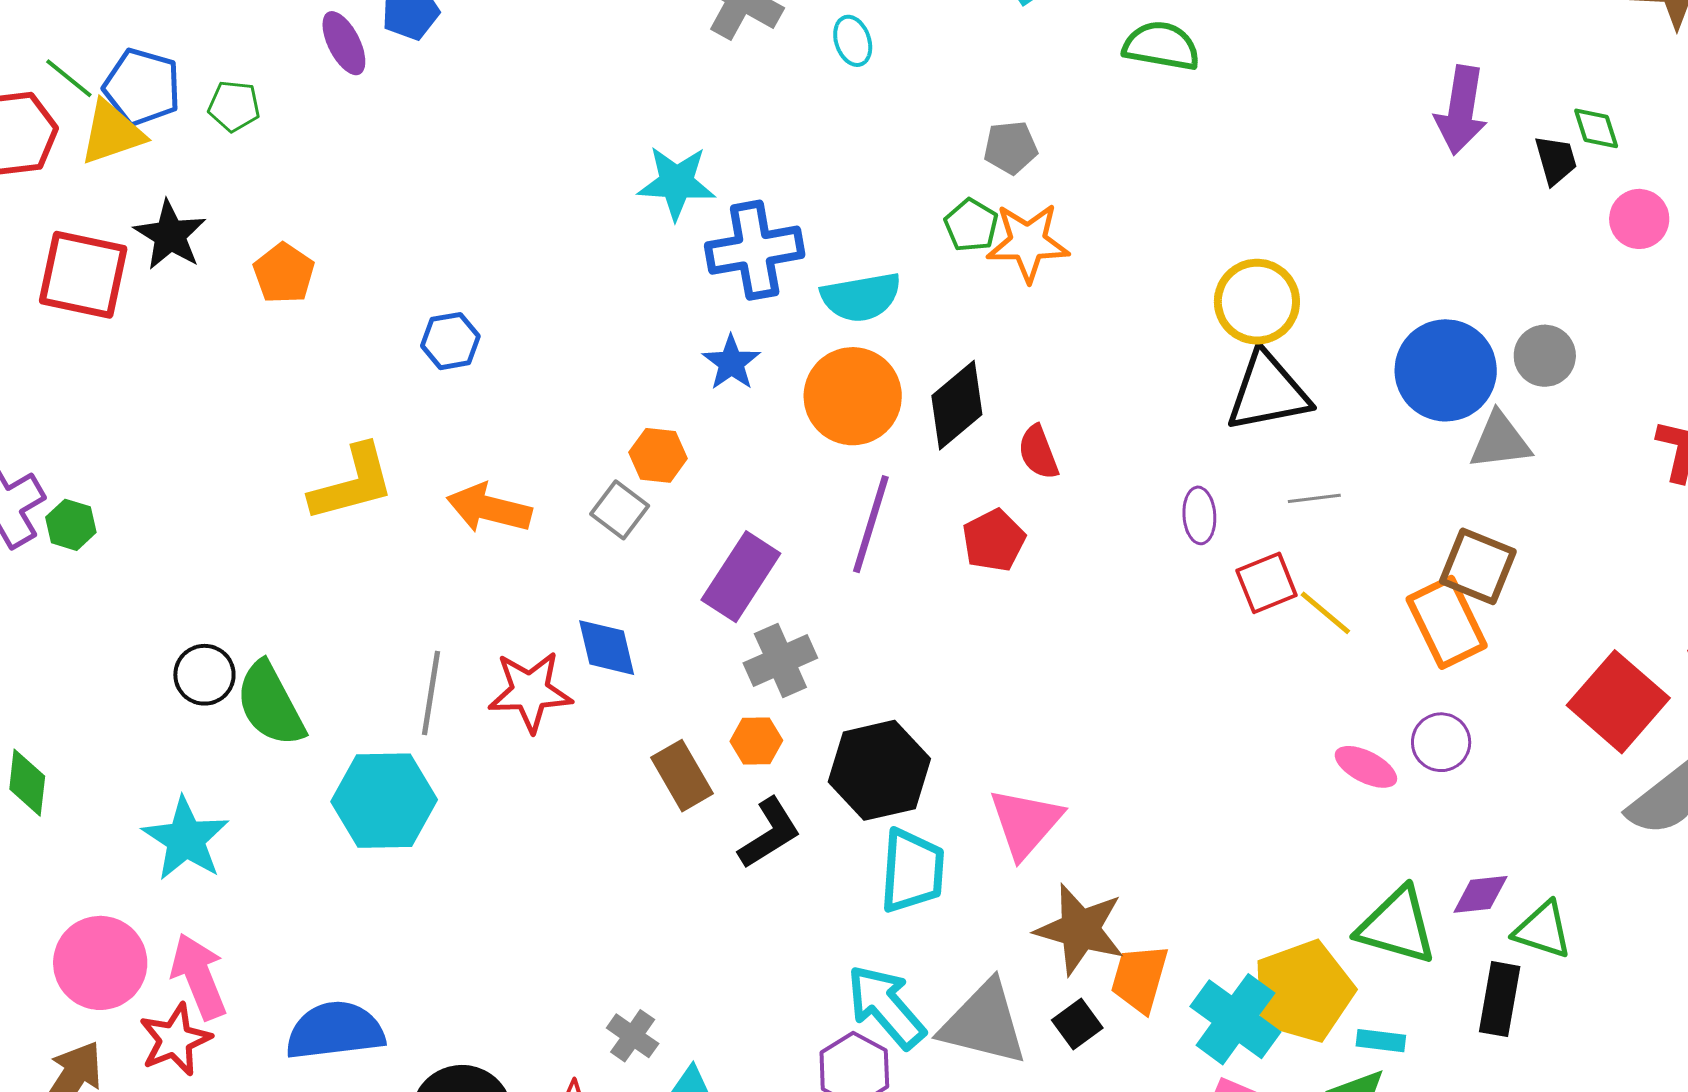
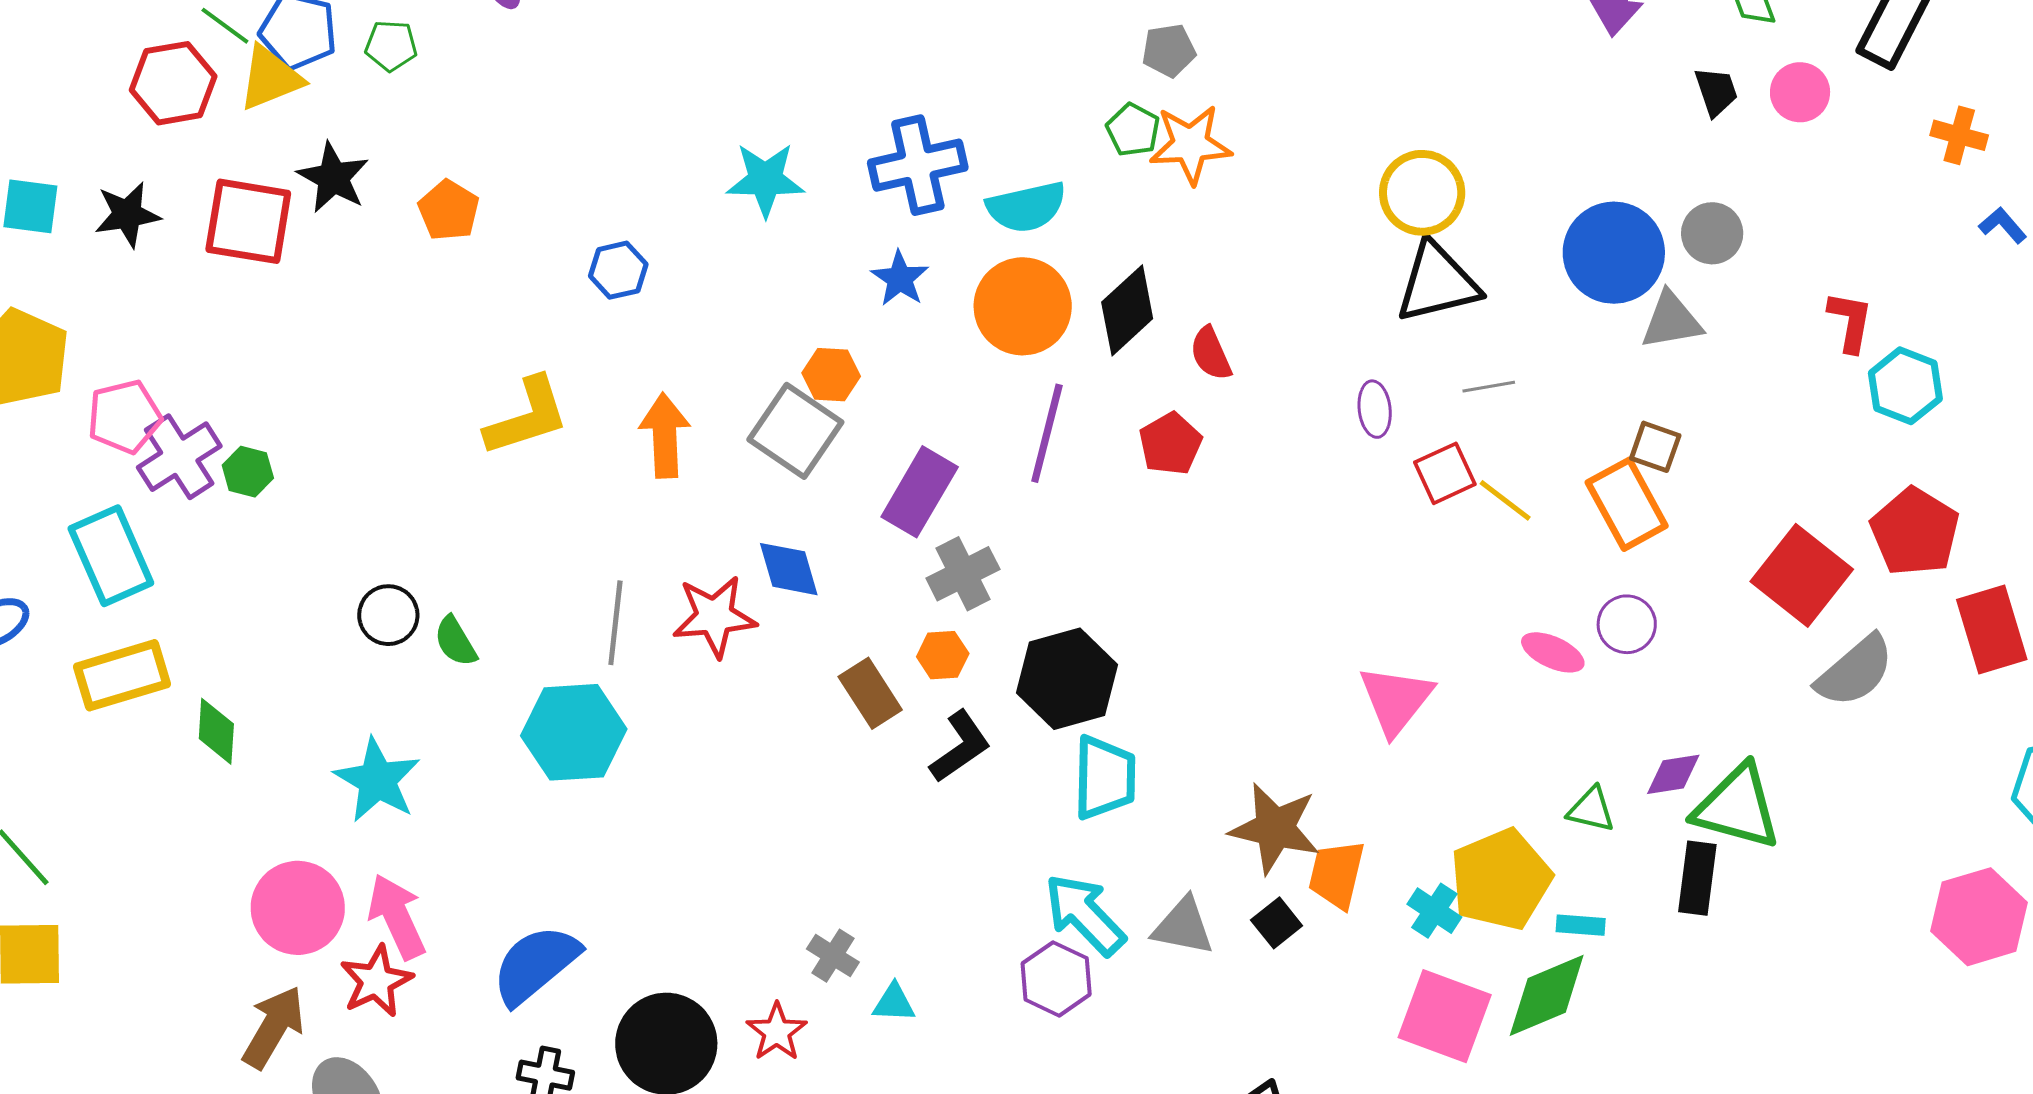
black trapezoid: (1556, 160) -> (1716, 91), moved
cyan star: (676, 183) -> (765, 180), moved
orange arrow: (489, 508) -> (665, 435), turned 76
gray square: (620, 510) -> (795, 431), size x1.6
brown square: (1478, 566) -> (1655, 447), size x0.7
green semicircle: (270, 704) -> (455, 641), size x0.6
pink triangle: (1026, 823) -> (1396, 700), moved
green triangle: (1397, 926) -> (1591, 810), size x0.6
green triangle: (1543, 930) -> (1737, 807), size x1.5
cyan cross: (1235, 1019) -> (1434, 911), size x0.6
gray triangle: (984, 1023) -> (1183, 926), size x0.7
blue semicircle: (335, 1031) -> (535, 965), turned -30

